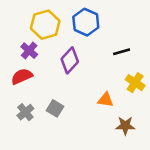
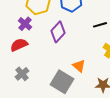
orange triangle: (106, 100) -> (79, 66), moved, turned 32
gray square: (55, 108) -> (62, 82), moved, size x1.6

